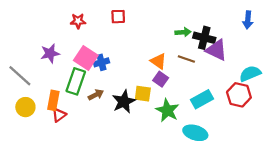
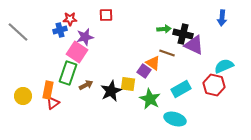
purple star: (50, 53) -> (85, 37), moved
orange triangle: (158, 61) -> (153, 63), moved
blue cross: (101, 62) -> (60, 30), moved
gray line: (20, 76) -> (18, 32), moved

